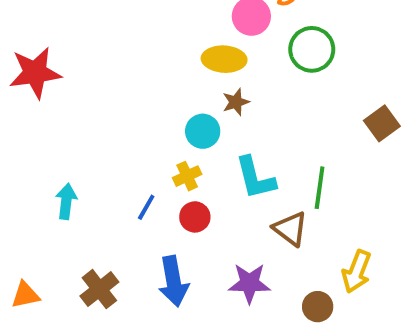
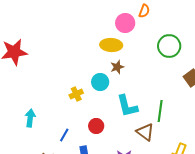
green circle: (312, 49) -> (169, 46), moved
yellow cross: (187, 176) -> (76, 94), moved
blue line: (146, 207) -> (64, 135), moved

